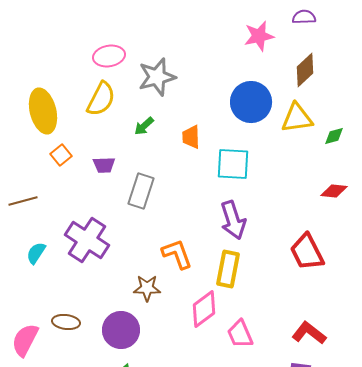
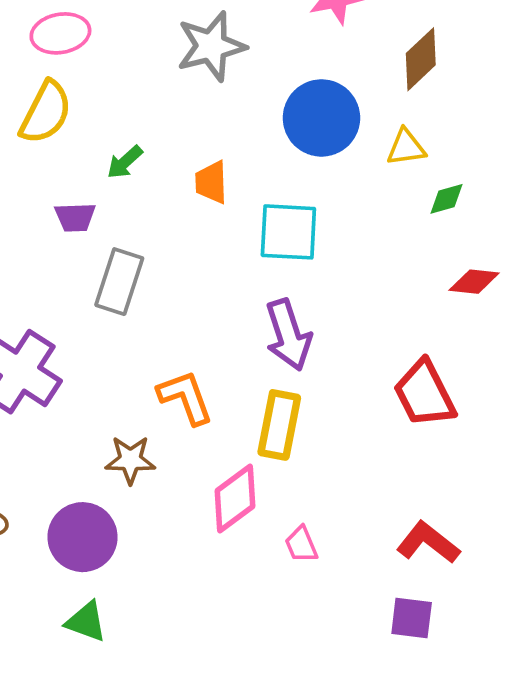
gray star: (157, 77) -> (211, 46), moved
yellow triangle: (297, 118) -> (406, 147), size x0.7
green diamond: (334, 136) -> (446, 199), moved
purple trapezoid: (104, 165) -> (75, 217), moved
pink trapezoid: (240, 334) -> (301, 544), size x0.7

